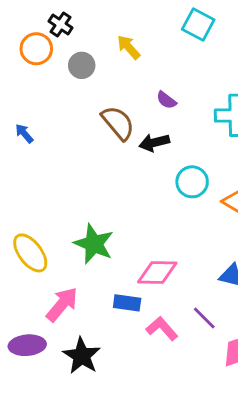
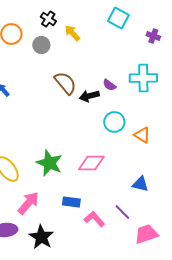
black cross: (61, 25) -> (48, 19), moved
purple semicircle: (166, 100) -> (109, 85), moved
pink diamond: (157, 273) -> (91, 163), moved

